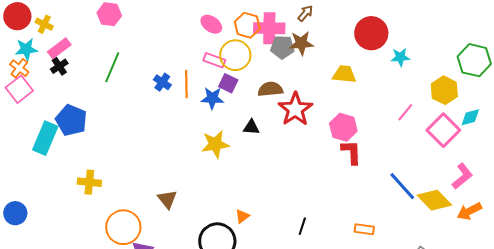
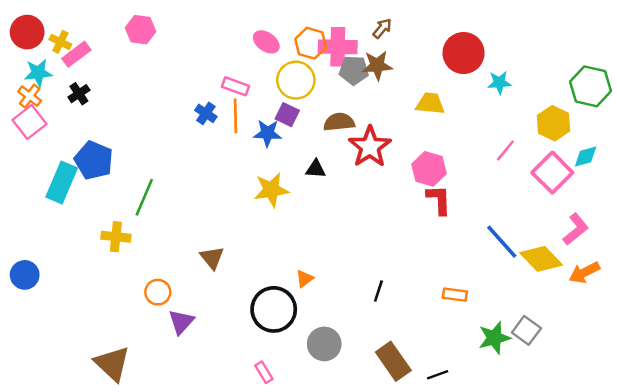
pink rectangle: (59, 48) -> (76, 54), moved
pink rectangle: (214, 60) -> (235, 86), moved
green line: (112, 67) -> (144, 197), moved
orange circle: (123, 227) -> (158, 292), size x0.6

